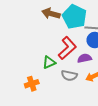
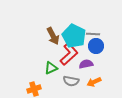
brown arrow: (51, 14) -> (53, 36), moved, turned -132
cyan pentagon: (74, 17) -> (74, 36), moved

